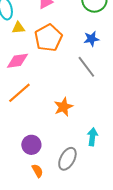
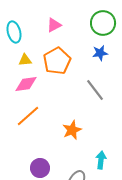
yellow triangle: (18, 28) -> (25, 60), moved
blue star: (91, 39) -> (100, 53), moved

